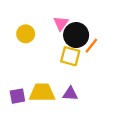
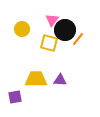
yellow square: (70, 56) -> (49, 43), moved
purple square: (17, 96) -> (15, 97), moved

